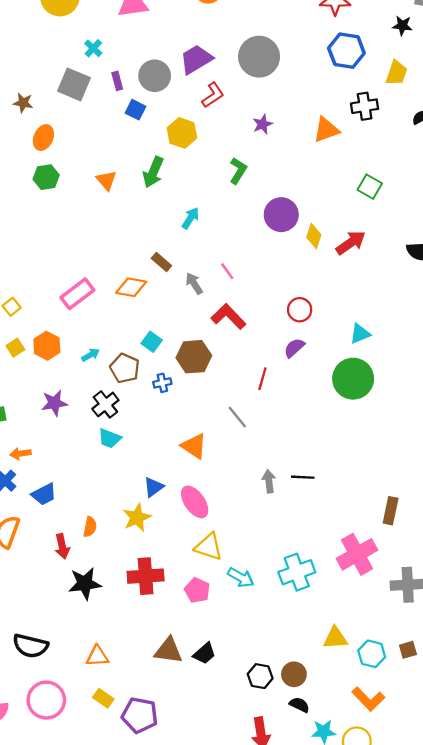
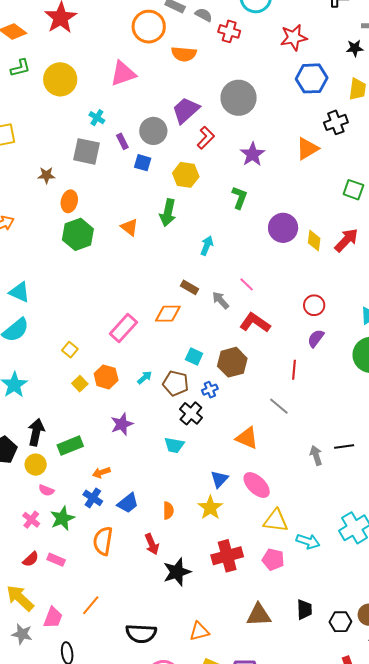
purple star: (263, 124) -> (253, 154), size x1.4
green hexagon: (46, 177) -> (78, 234), size x1.4
black cross: (105, 404) -> (191, 413), moved
orange semicircle: (90, 527) -> (168, 511), moved
black trapezoid: (204, 653) -> (304, 610), moved, turned -40

